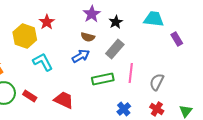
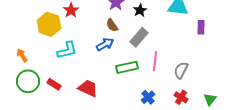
brown semicircle: (88, 37) -> (112, 25), turned 40
purple rectangle: (177, 39) -> (201, 27), turned 32
cyan L-shape: (43, 62) -> (67, 50), turned 105

